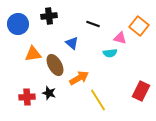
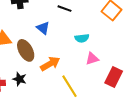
pink triangle: (120, 38) -> (92, 59), moved, turned -32

